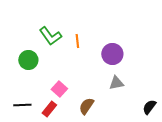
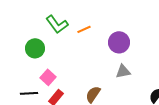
orange line: (77, 41) -> (84, 29), turned 72
pink square: (59, 89) -> (48, 77), moved

